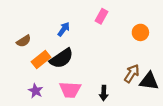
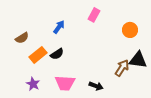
black semicircle: (62, 58) -> (57, 54), size x0.6
black triangle: (149, 81) -> (138, 60), moved
black arrow: (104, 93) -> (96, 86), turned -72

